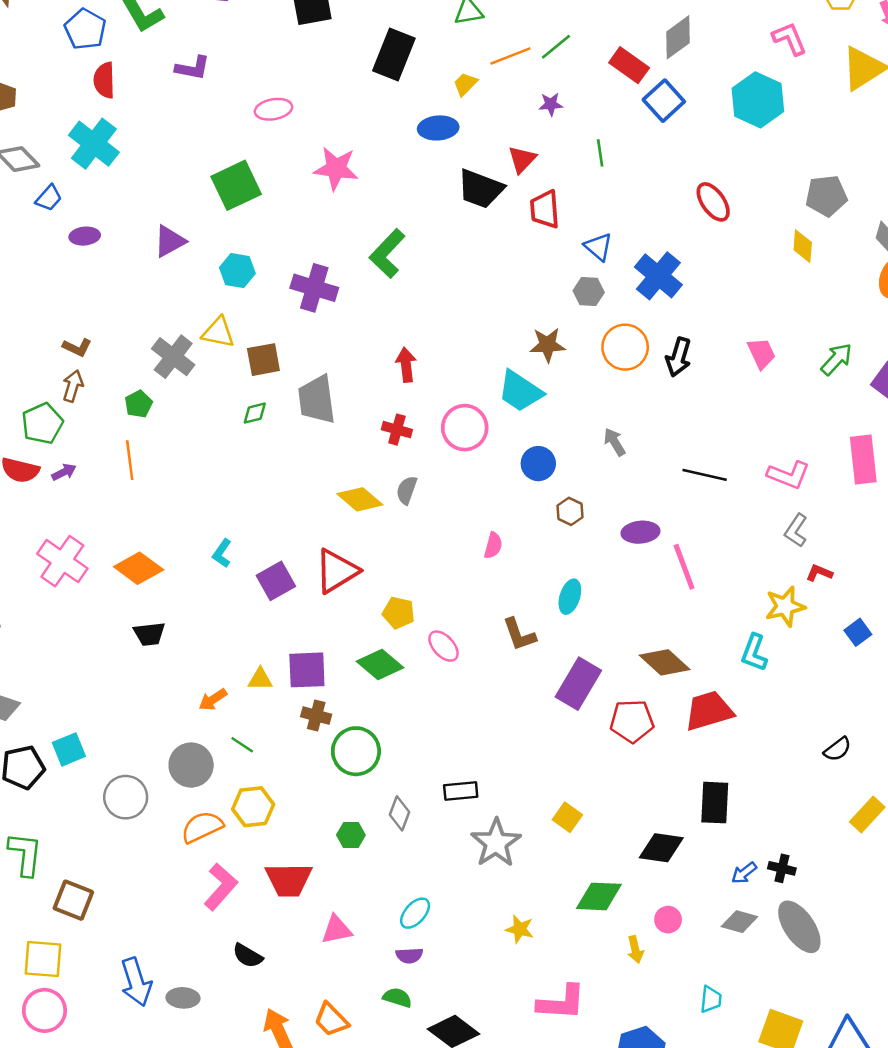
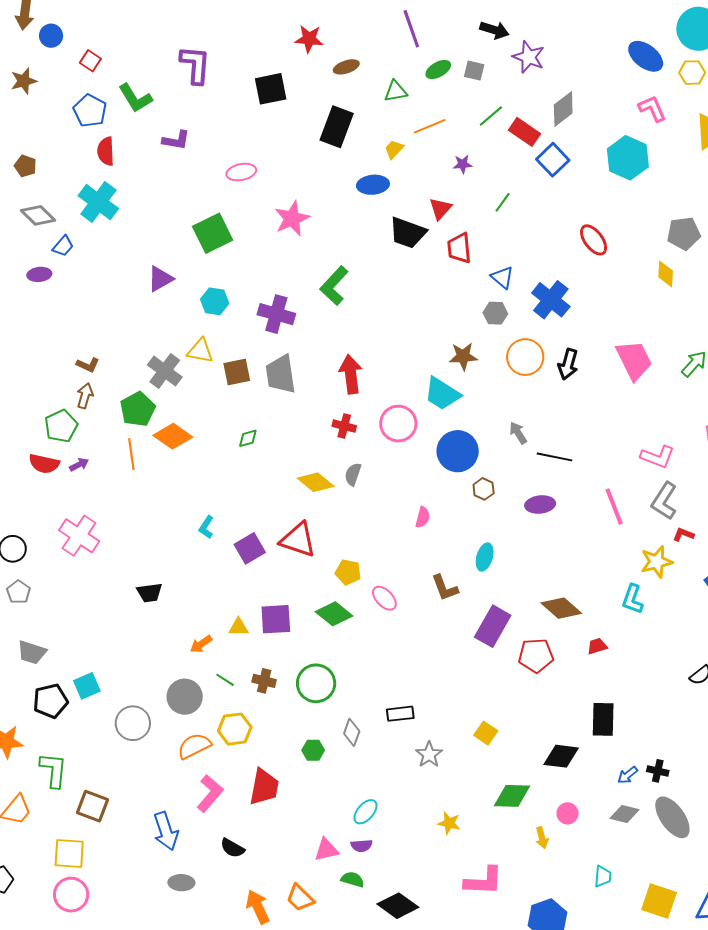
green line: (556, 47) -> (491, 116), moved
green line: (600, 153) -> (503, 202), turned 45
pink star: (336, 168) -> (292, 218), turned -30
purple ellipse: (85, 236) -> (39, 274), moved
pink trapezoid: (761, 353) -> (634, 360), size x1.6
red arrow: (406, 365) -> (351, 374), size x1.4
gray trapezoid: (317, 400) -> (281, 374), moved
green pentagon: (138, 404) -> (138, 409), size x1.6
green diamond: (255, 413) -> (248, 438), moved
blue circle: (538, 464) -> (458, 451), size x1.5
black line: (705, 475) -> (554, 457), moved
gray L-shape: (796, 530) -> (664, 501), size x1.4
pink line: (684, 567) -> (614, 507), moved
orange diamond: (139, 568) -> (173, 436), moved
red triangle: (337, 571) -> (298, 540), turned 51
red trapezoid: (709, 711) -> (597, 646), size x0.5
brown cross: (316, 716) -> (264, 681), moved
gray star: (496, 843) -> (429, 755), size x0.7
red trapezoid: (289, 880) -> (264, 787), turned -78
pink triangle: (337, 930) -> (326, 850), moved
blue arrow: (136, 982) -> (166, 831), moved

